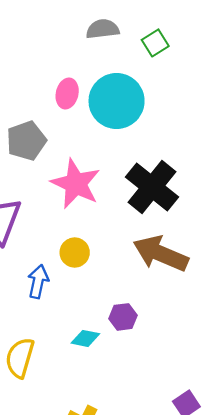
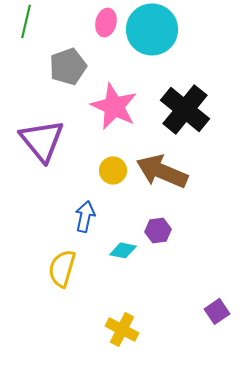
brown arrow: (161, 254) -> (162, 171), moved
blue arrow: (38, 282) -> (85, 216), moved

